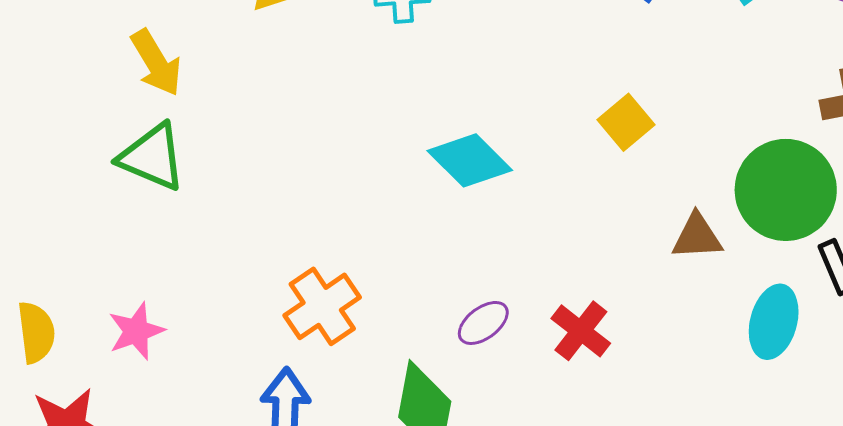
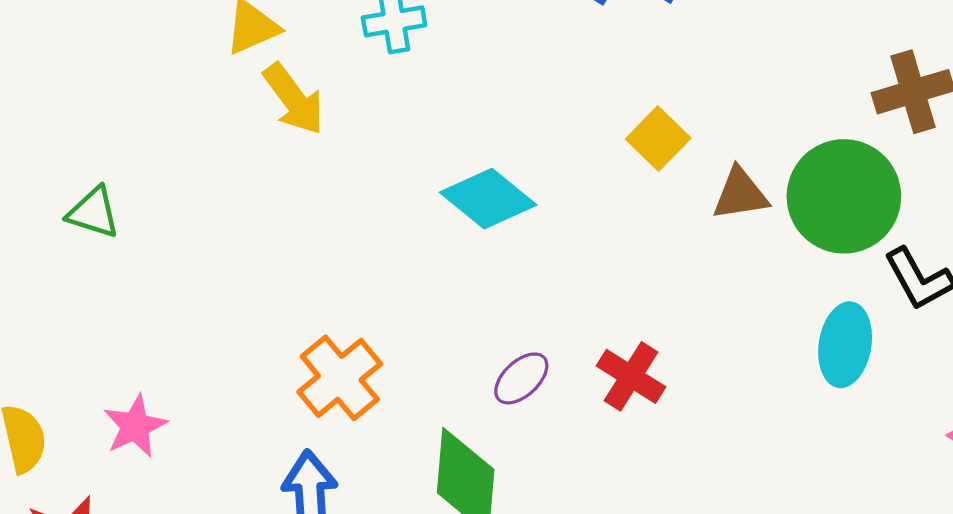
yellow arrow: (156, 63) -> (294, 99), moved
green triangle: (152, 157) -> (93, 213), moved, size x0.7
brown triangle: (697, 237) -> (740, 194), moved

